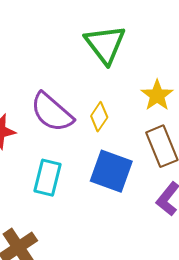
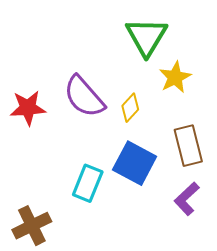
yellow star: (157, 95) -> (175, 77), moved
cyan rectangle: (48, 178) -> (88, 183), moved

